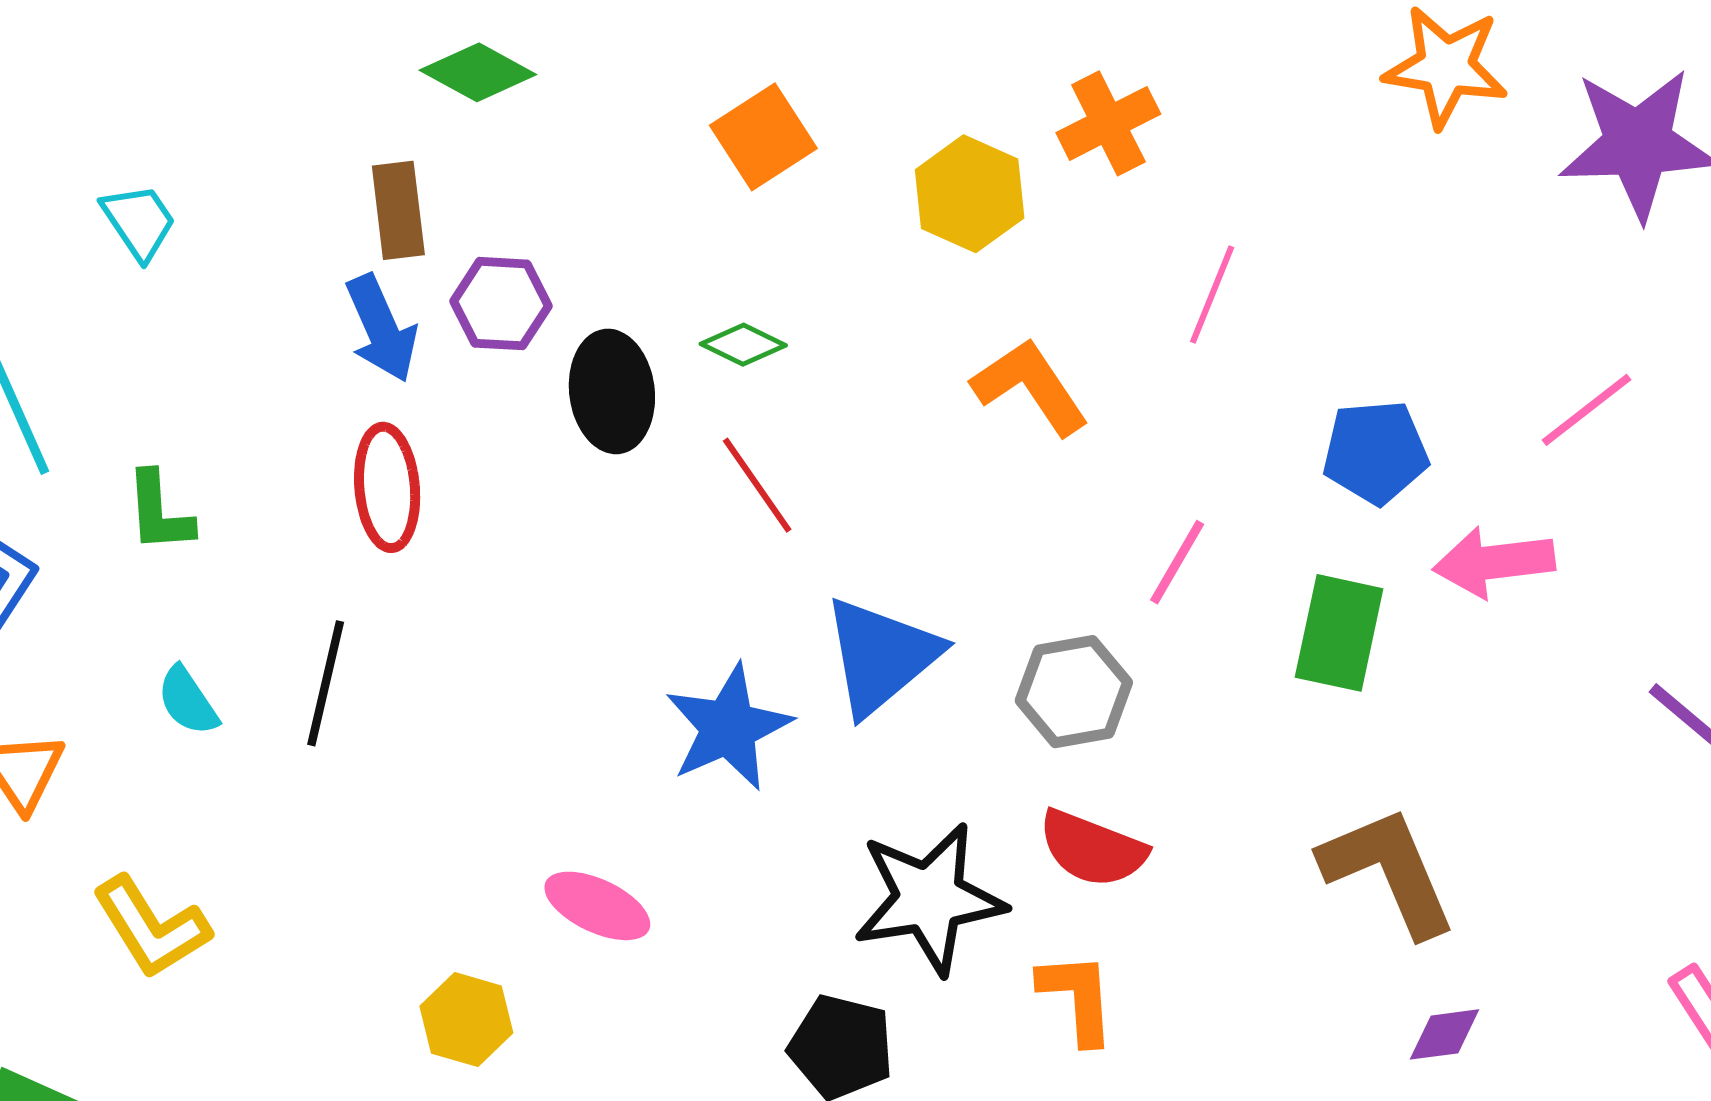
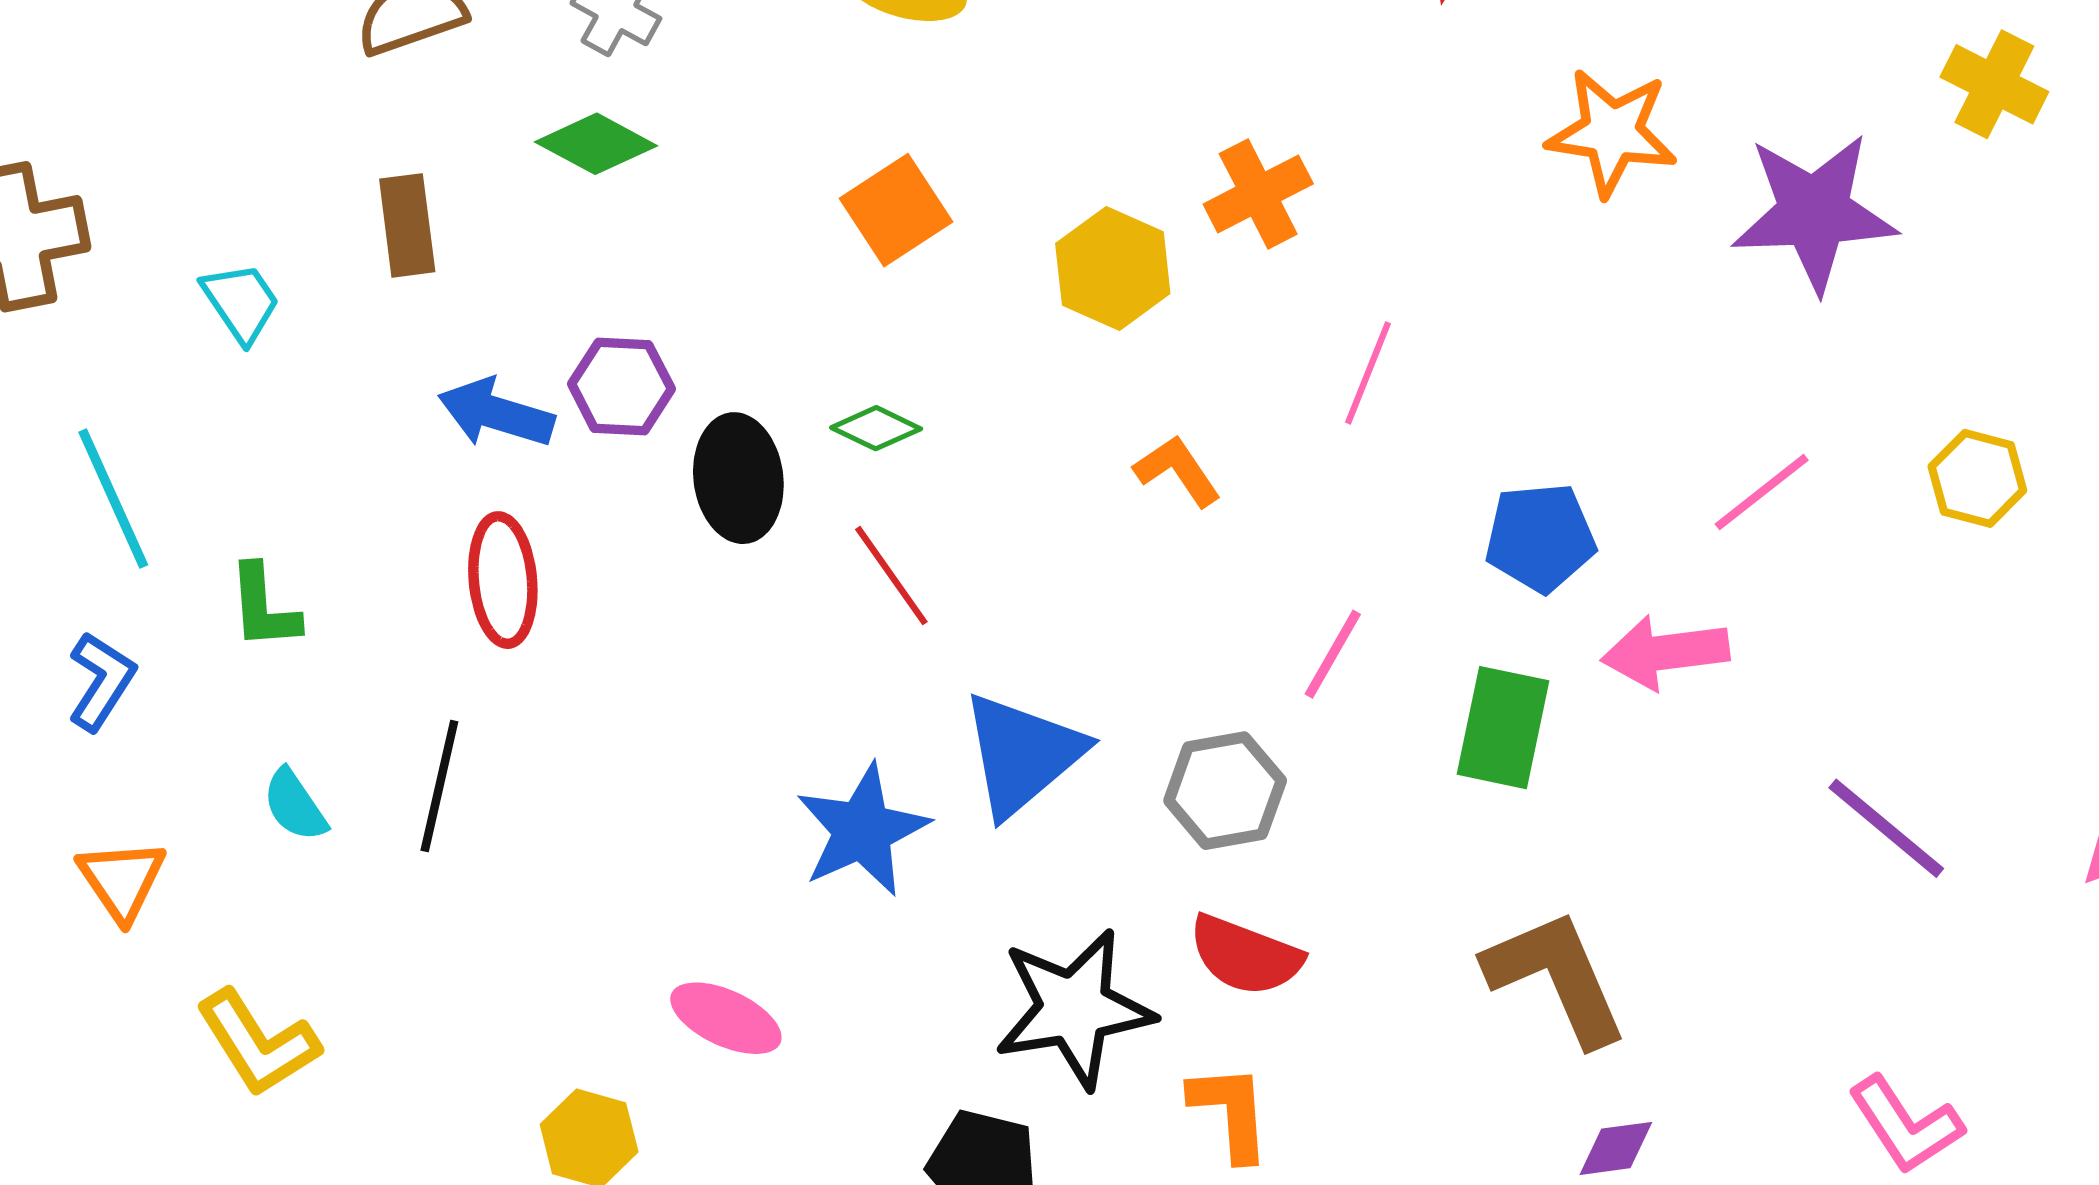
brown rectangle: (398, 210) -> (407, 225), moved
blue arrow: (381, 328) -> (496, 413), turned 131
orange L-shape: (1030, 387) -> (1178, 471), size x0.7

